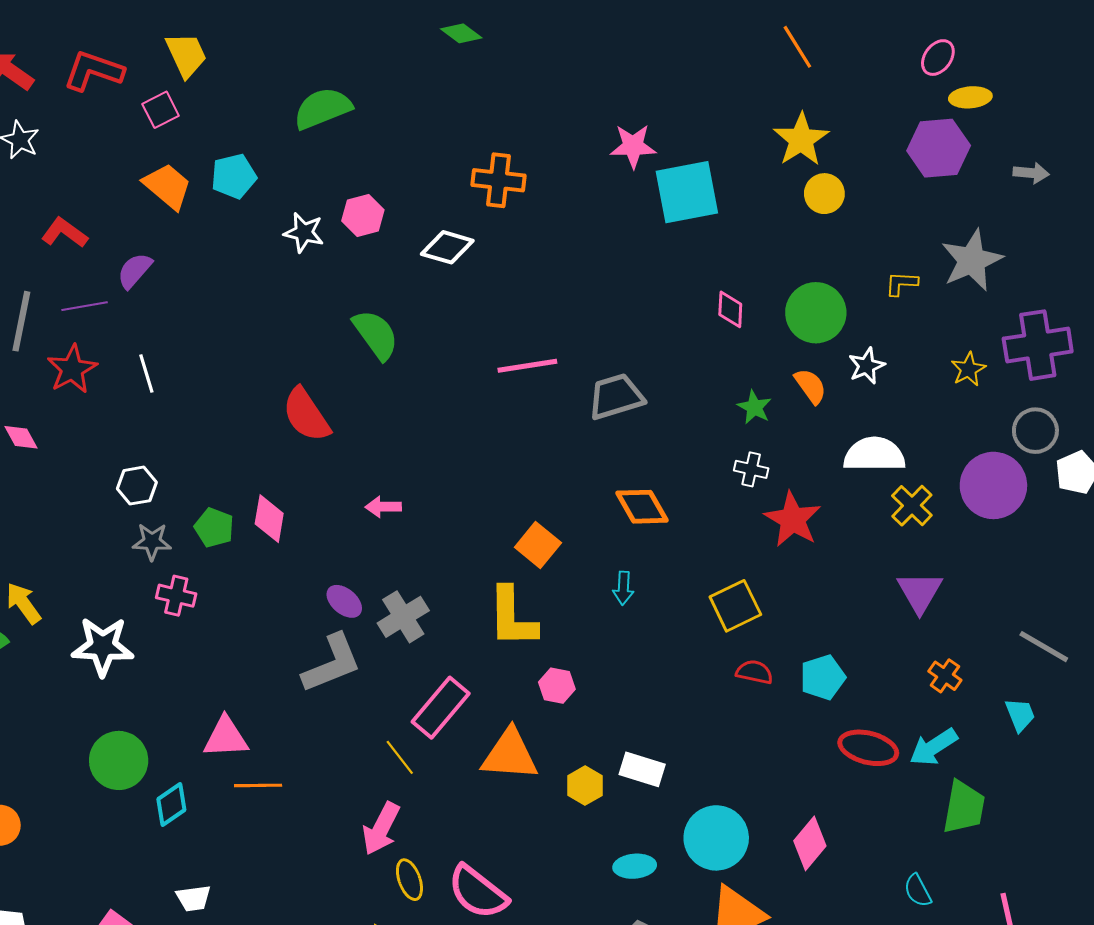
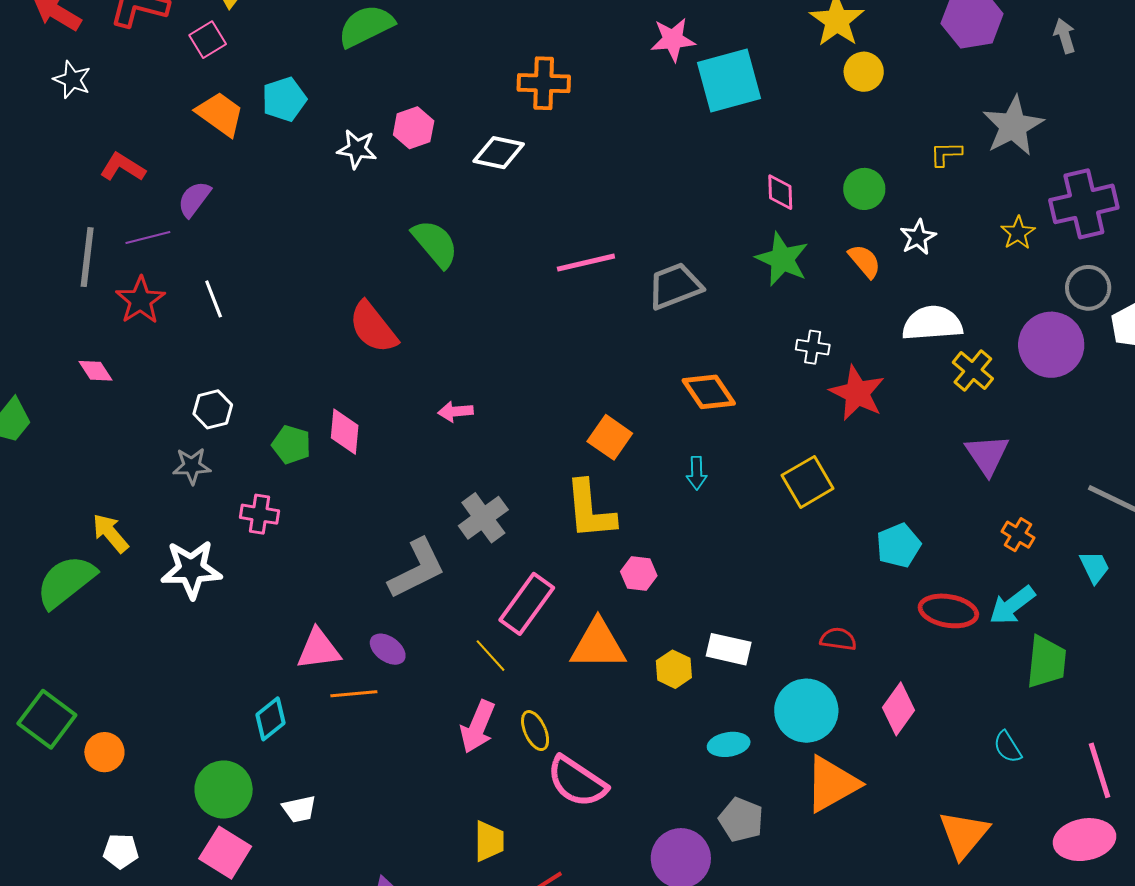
gray arrow: (1031, 173) -> (1065, 36), turned -108
green circle: (816, 313) -> (864, 189), size x0.7
green star: (754, 407) -> (782, 259), moved, size x1.6
gray star: (152, 542) -> (192, 466), moved
purple ellipse: (344, 601) -> (388, 649), moved
red semicircle: (754, 672) -> (838, 639), moved
green circle: (119, 760) -> (224, 790), moved
yellow ellipse: (409, 880) -> (535, 731), moved

